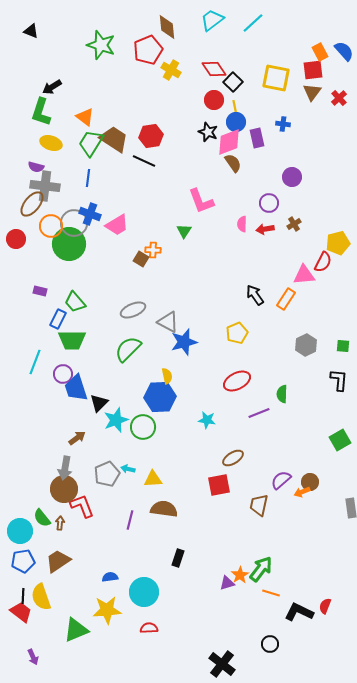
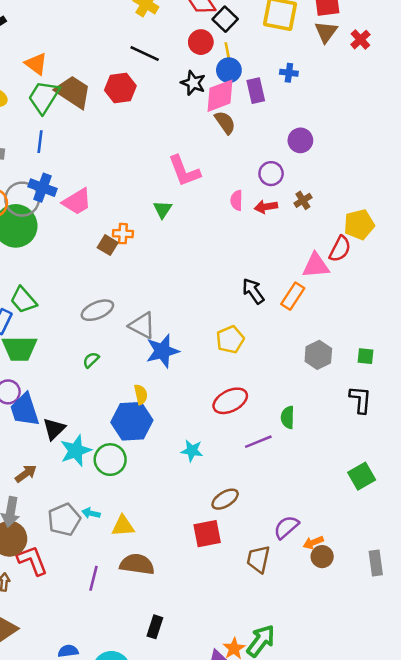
black line: (144, 161) -> (145, 54), moved
green semicircle: (128, 349) -> (91, 360), size x0.5
brown circle: (310, 482) -> (322, 557), moved

